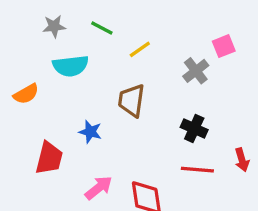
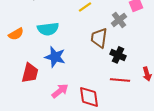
cyan semicircle: (71, 66) -> (48, 29), moved
brown trapezoid: (132, 100) -> (99, 38), moved
blue star: (90, 132) -> (55, 57), size x1.5

